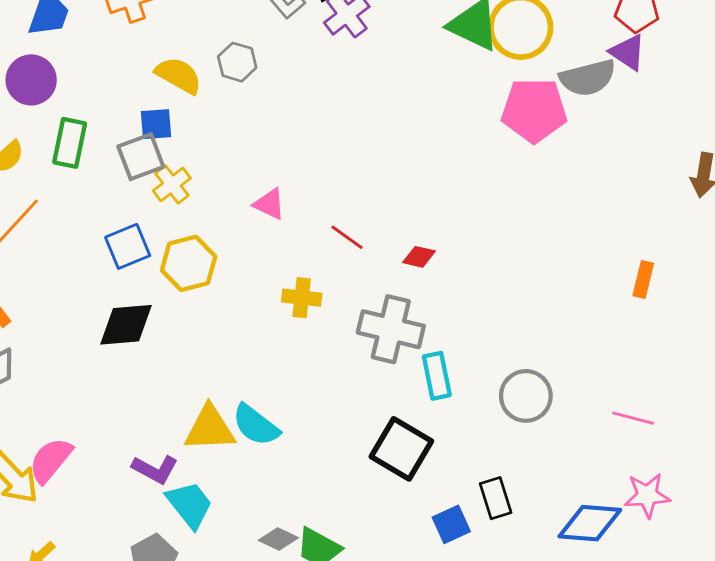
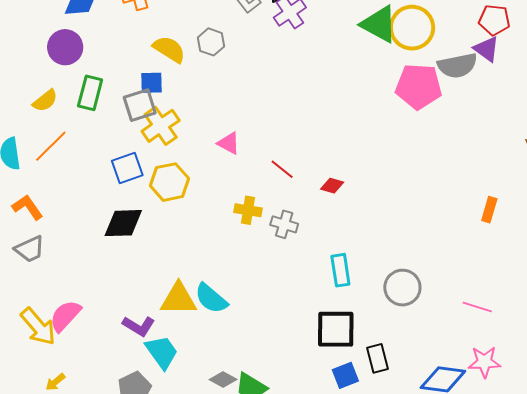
yellow cross: (172, 184) -> (161, 126), size x1.4
gray cross: (391, 329) -> (284, 224), moved, size x0.6
black square: (401, 449) -> (336, 329), moved, turned -33

